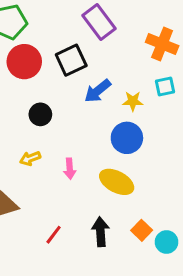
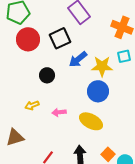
yellow star: (133, 101) -> (102, 66), size x1.5
black circle: (40, 114) -> (47, 75), moved
pink arrow: (70, 169) -> (59, 112), turned 88

